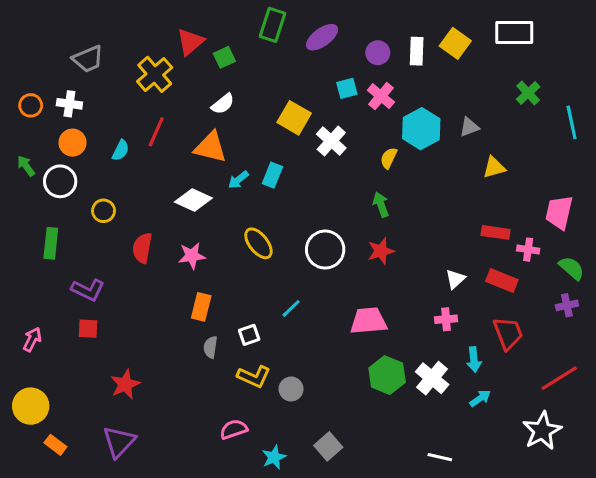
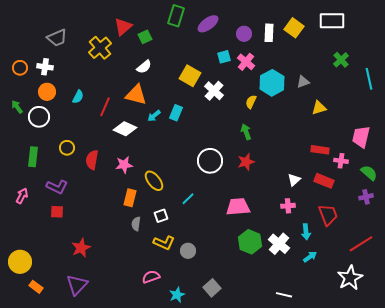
red line: (156, 132) -> (105, 107), moved
yellow circle: (104, 211) -> (67, 148), moved
yellow ellipse: (258, 243) -> (154, 181), moved
pink arrow: (32, 339) -> (22, 196), moved

